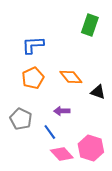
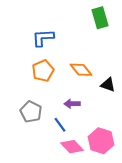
green rectangle: (90, 25) -> (100, 18), turned -35

